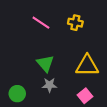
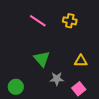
yellow triangle: (87, 66) -> (81, 61), size x0.6
gray star: (50, 85) -> (57, 79), moved

